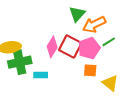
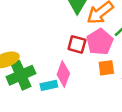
red square: (70, 46) -> (77, 44), size x0.7
pink diamond: (52, 47) -> (63, 74), moved

